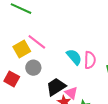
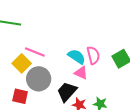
gray circle: (33, 68) -> (39, 79), size x1.5
pink triangle: (71, 93) -> (81, 73), moved

